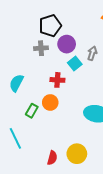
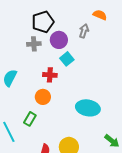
gray arrow: (92, 53) -> (84, 31), moved
green rectangle: (32, 111) -> (30, 119), moved

